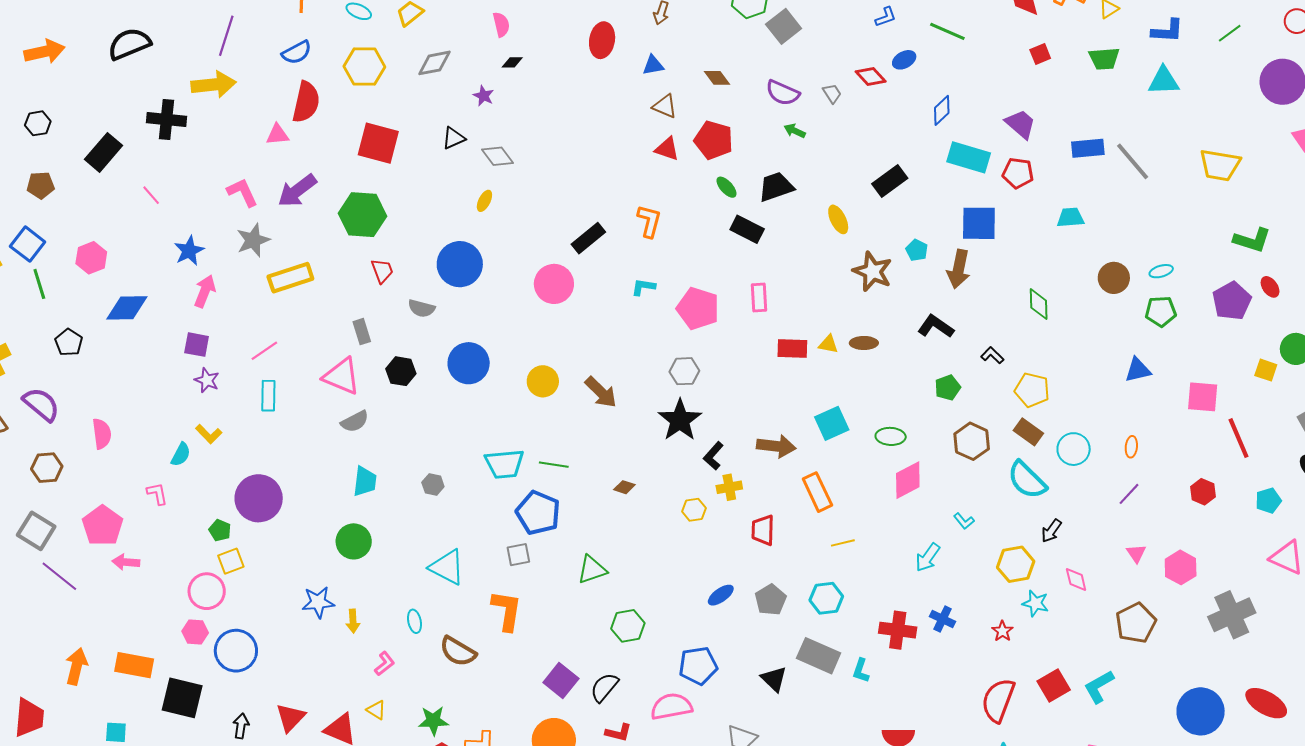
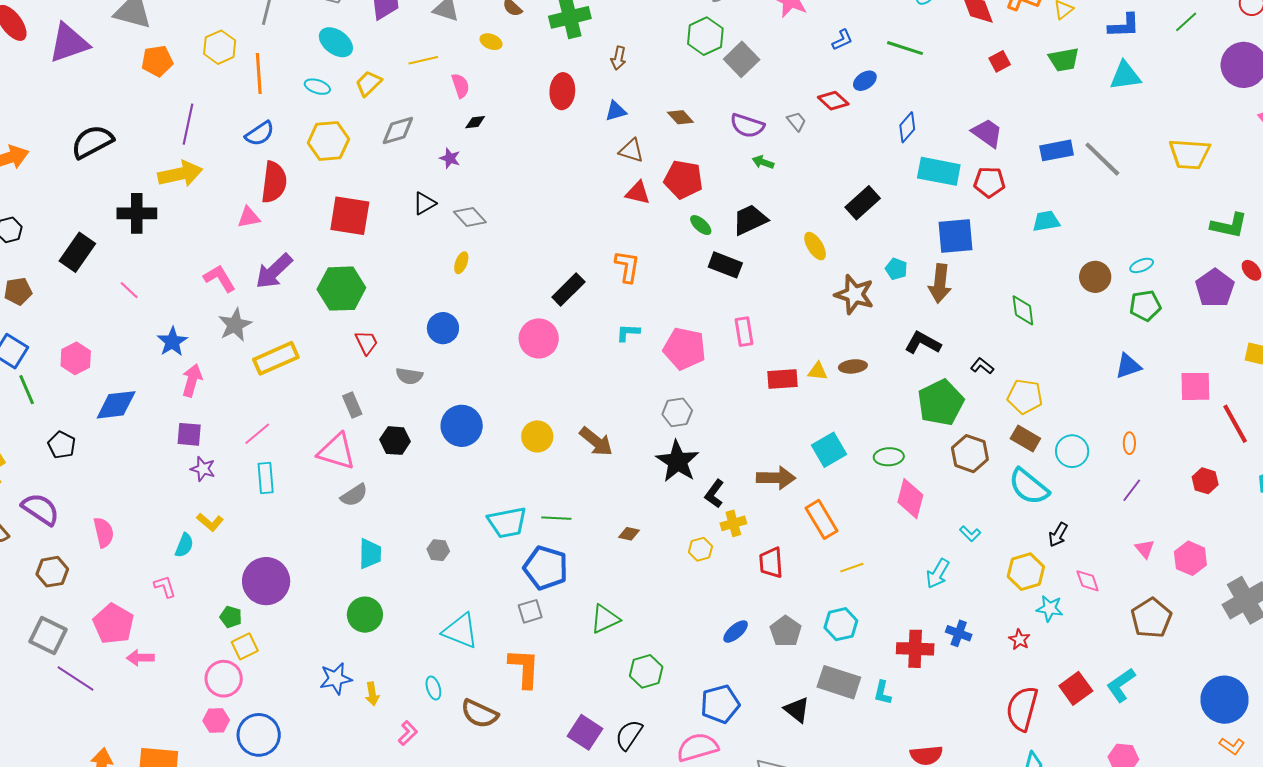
blue circle: (460, 264) -> (443, 328), size x0.7
green pentagon: (948, 388) -> (941, 403), size x1.8
pink diamond: (908, 480) -> (910, 499), turned -42

